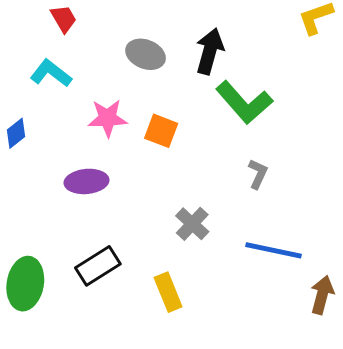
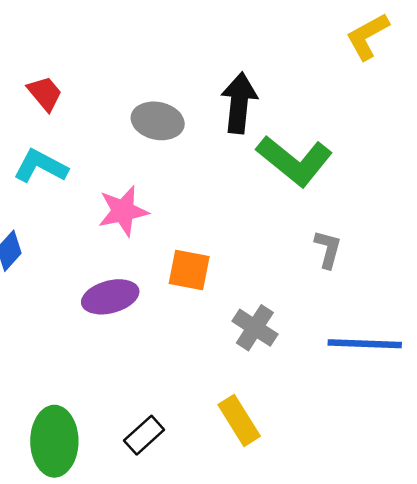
orange square: (161, 131) -> (189, 270), moved
black rectangle: (98, 266) -> (144, 435), moved, size x0.7

